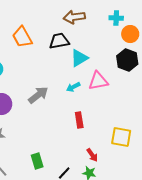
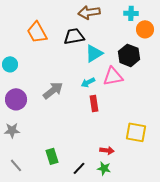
black hexagon: (127, 60) -> (129, 55), moved
red rectangle: (79, 120) -> (94, 103), moved
red arrow: (92, 155) -> (107, 150), turned -48

